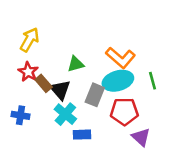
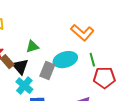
orange L-shape: (120, 58) -> (82, 33), moved
red pentagon: (124, 112) -> (104, 78), moved

